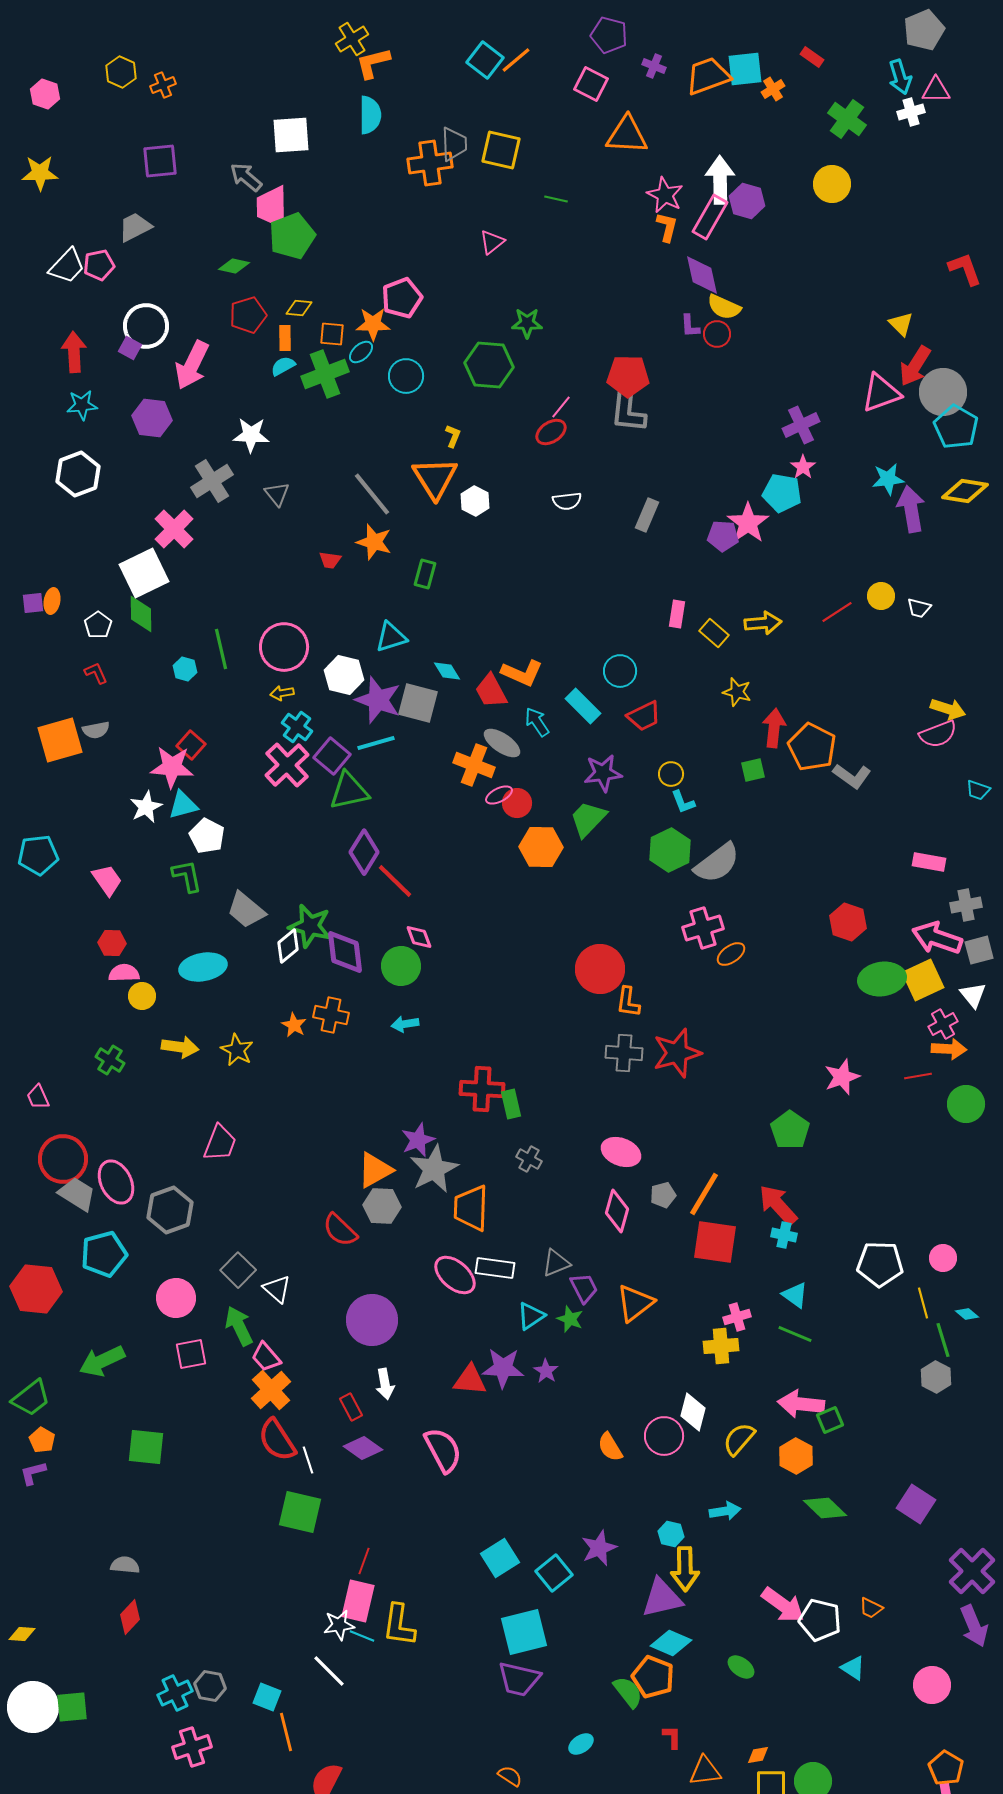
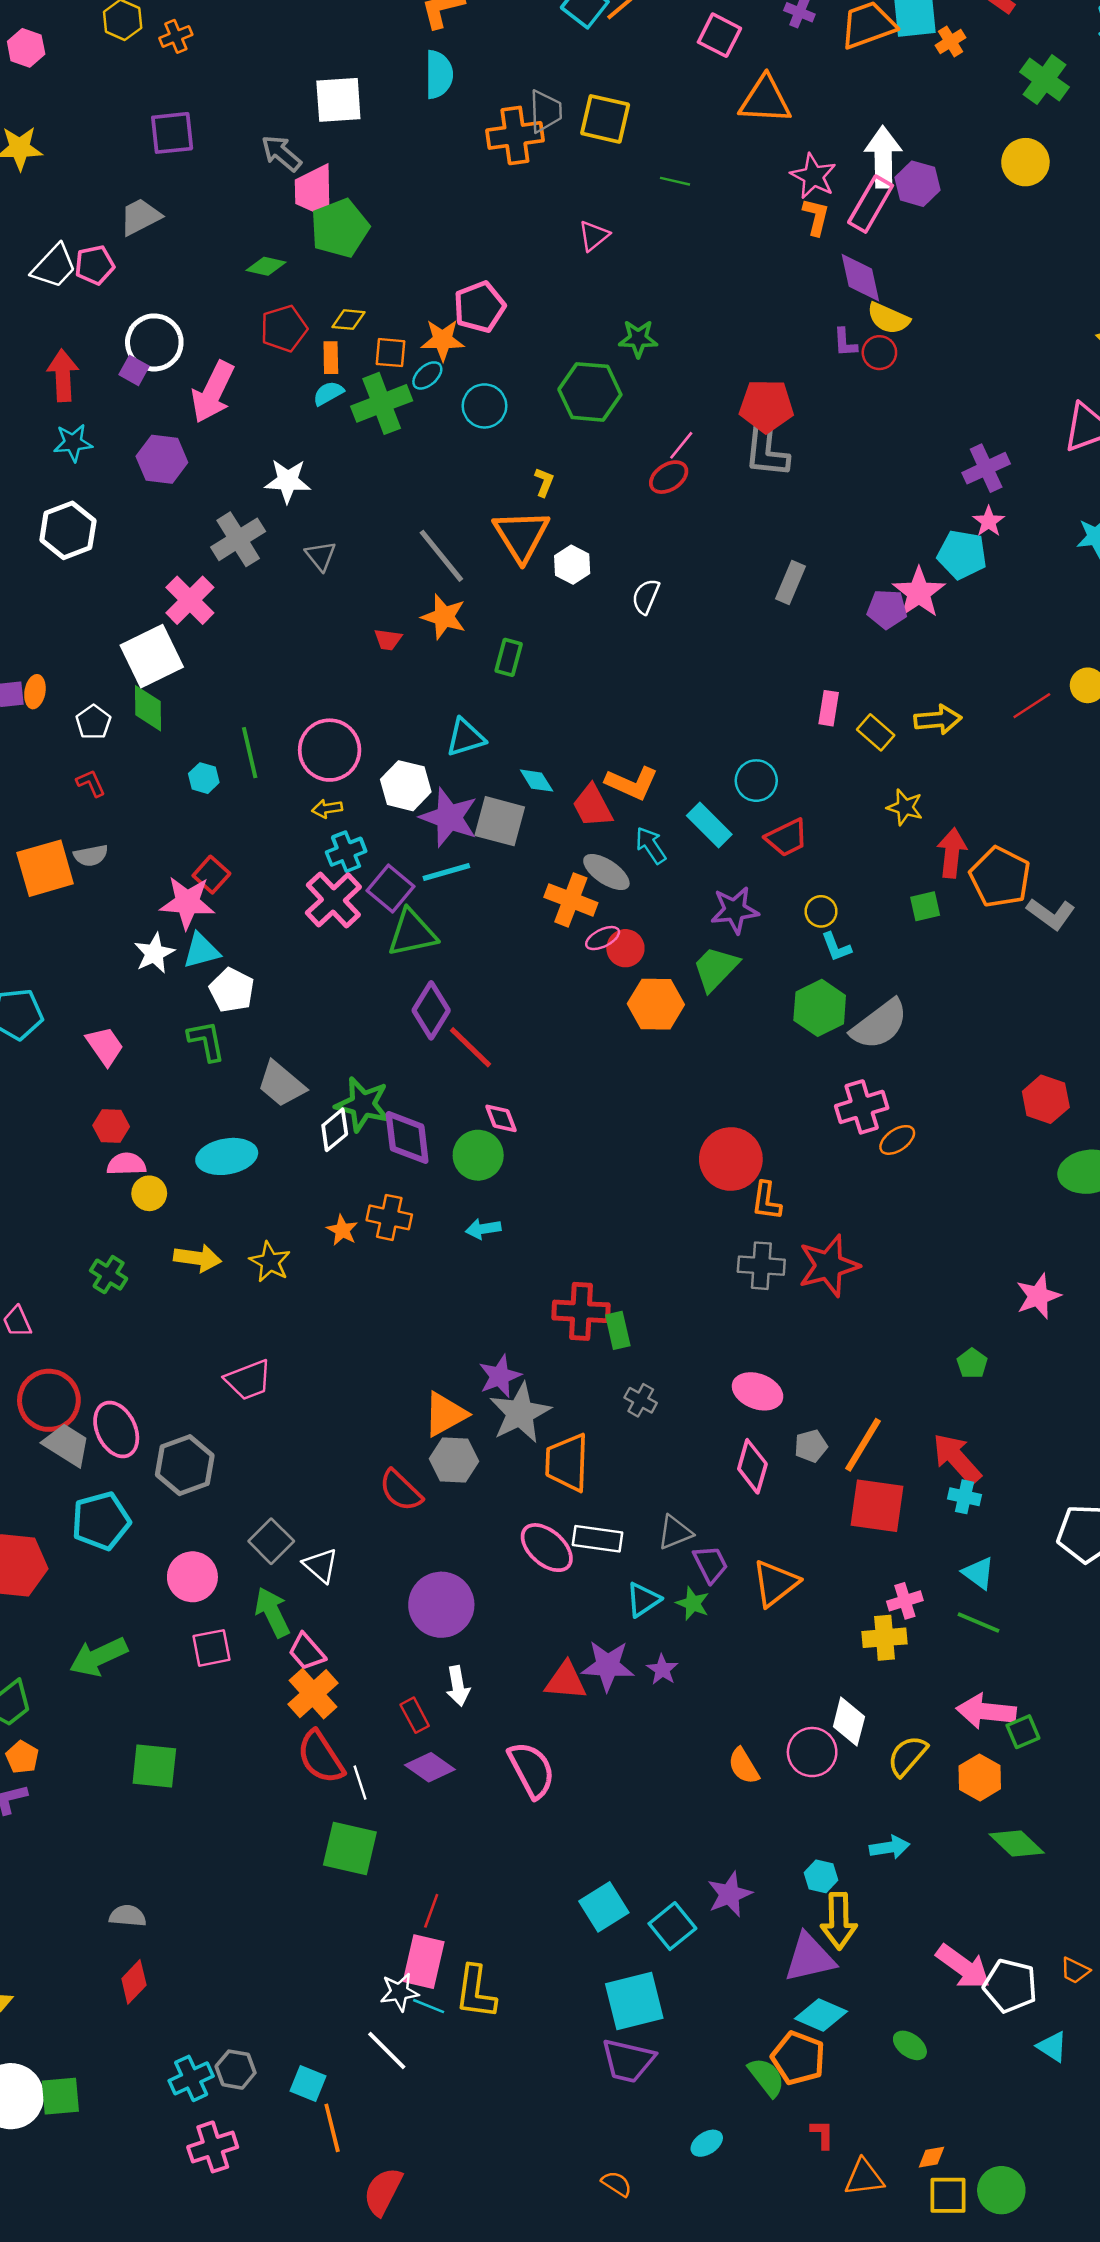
white semicircle: (567, 501) -> (646, 596), moved, turned 120
cyan cross: (297, 727) -> (346, 852), turned 32
green pentagon: (790, 1130) -> (972, 1363), size x0.6
pink trapezoid: (220, 1143) -> (248, 1380), turned 48

